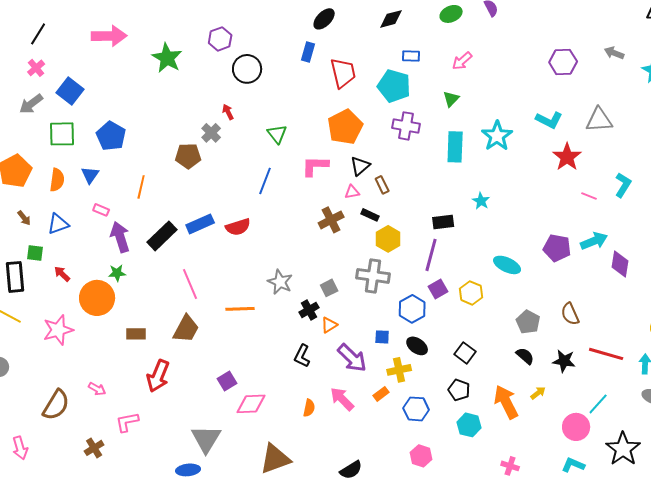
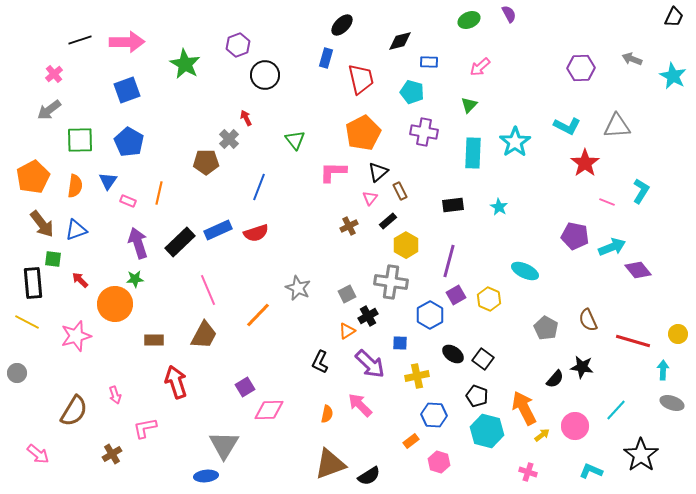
black diamond: (391, 19) -> (400, 41), moved
black line: (38, 34) -> (80, 40), moved, turned 40
cyan pentagon: (394, 86) -> (412, 92), size x0.7
blue square: (70, 91) -> (127, 90), moved, turned 32
blue line: (265, 181) -> (259, 187), moved
pink triangle: (352, 192) -> (370, 198), turned -42
pink rectangle: (101, 210) -> (128, 201), moved
black rectangle: (370, 215) -> (388, 221), turned -66
brown arrow: (24, 218) -> (42, 224), size x1.8
brown cross: (331, 220) -> (349, 226), size x0.7
black rectangle: (443, 222) -> (453, 205), moved
purple pentagon: (557, 248) -> (575, 236), moved
purple diamond: (620, 264) -> (638, 270), turned -48
orange line: (240, 309) -> (258, 315), turned -44
black cross: (309, 310) -> (368, 316), moved
black ellipse: (417, 346) -> (453, 354), moved
red line: (606, 354) -> (633, 341), moved
black semicircle: (525, 356) -> (555, 379), moved, turned 90
red arrow: (158, 376) -> (176, 382), turned 140
pink arrow: (97, 389) -> (115, 395), turned 42
yellow arrow: (538, 393) -> (542, 435), moved
orange rectangle: (381, 394) -> (411, 441), moved
cyan hexagon: (469, 425) -> (487, 431), size x1.4
pink circle: (576, 427) -> (575, 426), moved
pink arrow: (20, 448) -> (38, 454), turned -35
brown triangle: (275, 459) -> (330, 464), moved

